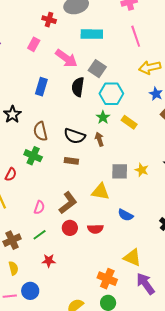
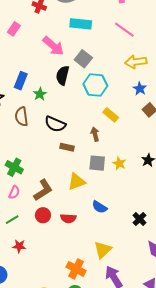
pink line: (136, 36) -> (124, 30), turned -40
pink rectangle: (34, 44) -> (14, 29), moved
blue rectangle: (41, 87) -> (21, 81), moved
green star: (103, 117) -> (40, 94), moved
brown arrow: (99, 139) -> (95, 134), moved
green cross: (33, 156) -> (14, 167), moved
brown rectangle: (71, 161) -> (67, 147), moved
yellow triangle: (101, 192) -> (77, 182), turned -36
yellow triangle: (132, 257) -> (103, 250), turned 48

